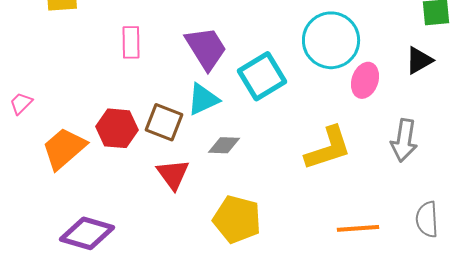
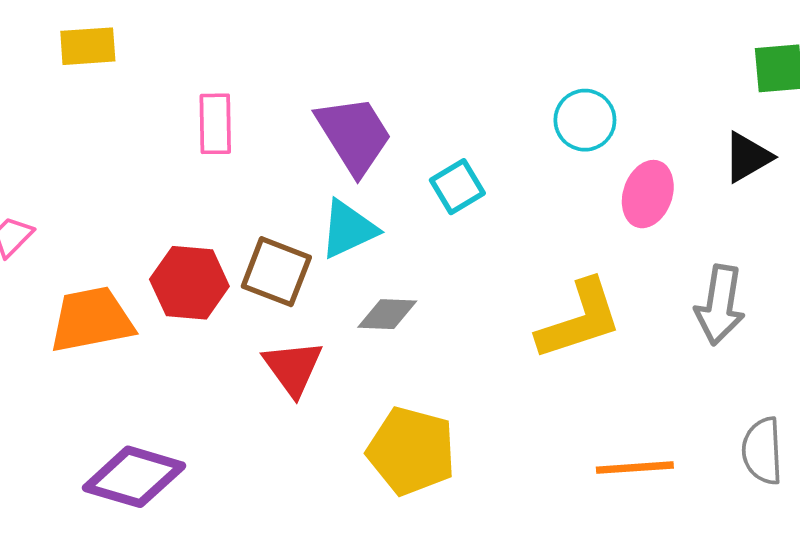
cyan circle: (331, 40) -> (585, 120), size x0.6
cyan square: (262, 76) -> (457, 187), size x0.6
orange trapezoid: (64, 148) -> (92, 320), turned 30

